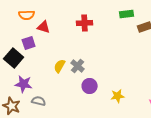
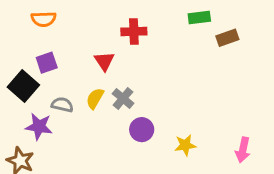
red triangle: (44, 27) -> (104, 61), moved, turned 40
gray semicircle: (39, 101) -> (62, 105), moved

